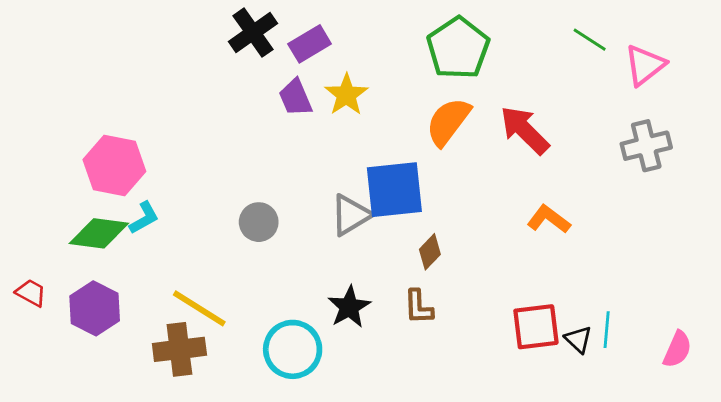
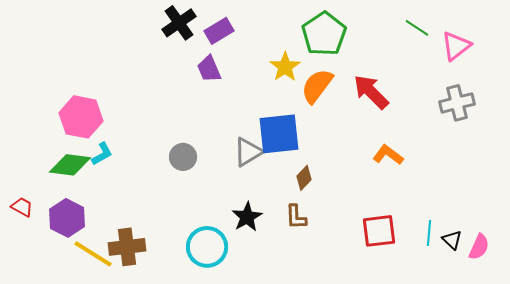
yellow star: (346, 95) -> (285, 67), moved
yellow line: (199, 308) -> (93, 254), moved
black triangle: (578, 339) -> (452, 240), moved

